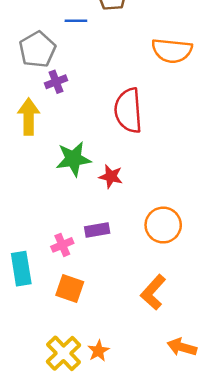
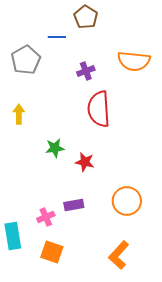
purple cross: (56, 82) -> (86, 71), moved
yellow arrow: (29, 117) -> (19, 114), size x0.7
green star: (73, 159) -> (55, 148), size x0.7

